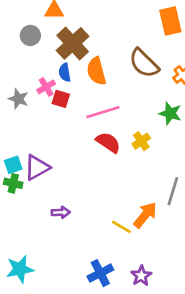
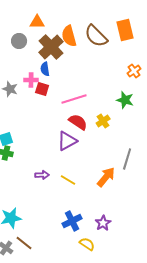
brown semicircle: (144, 63) -> (96, 36), moved
orange semicircle: (96, 71) -> (69, 36), moved
pink cross: (46, 87) -> (31, 80), turned 32
purple triangle: (37, 167) -> (67, 141), moved
yellow line: (121, 227) -> (68, 180), moved

